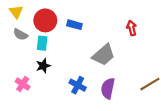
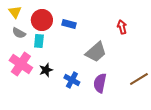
black star: (43, 66) -> (46, 70), moved
pink cross: (23, 84) -> (21, 64), moved, size x1.6

